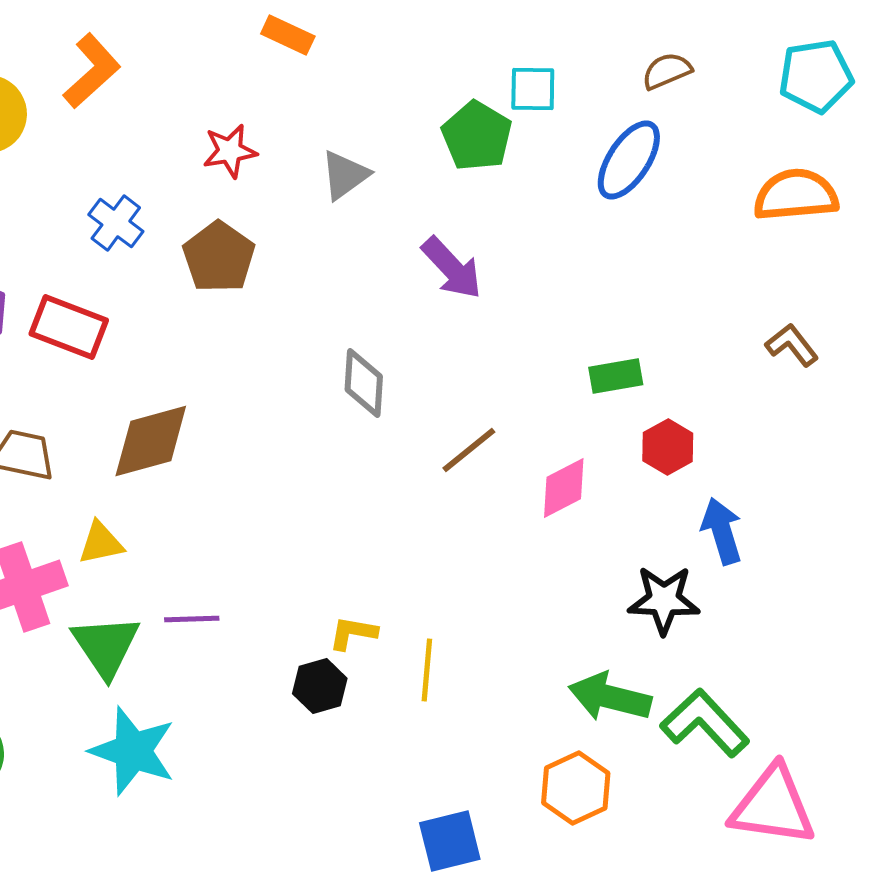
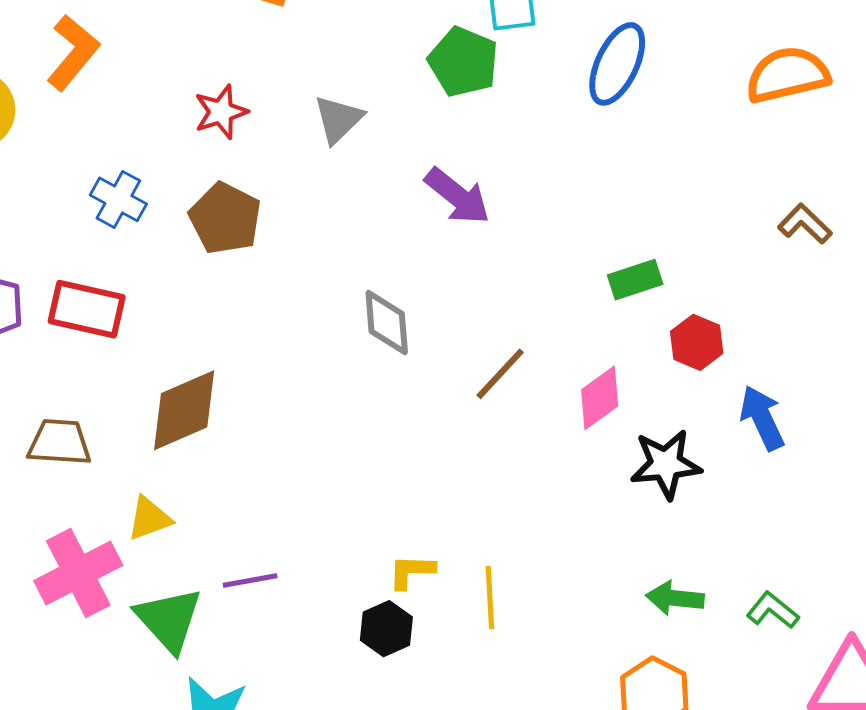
black star: (664, 600) -> (666, 464), moved
green arrow: (610, 697) -> (675, 598), size x0.7
green L-shape: (705, 723) -> (773, 610), size x0.6

